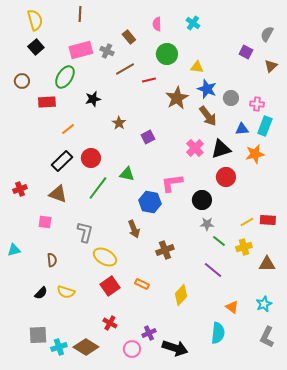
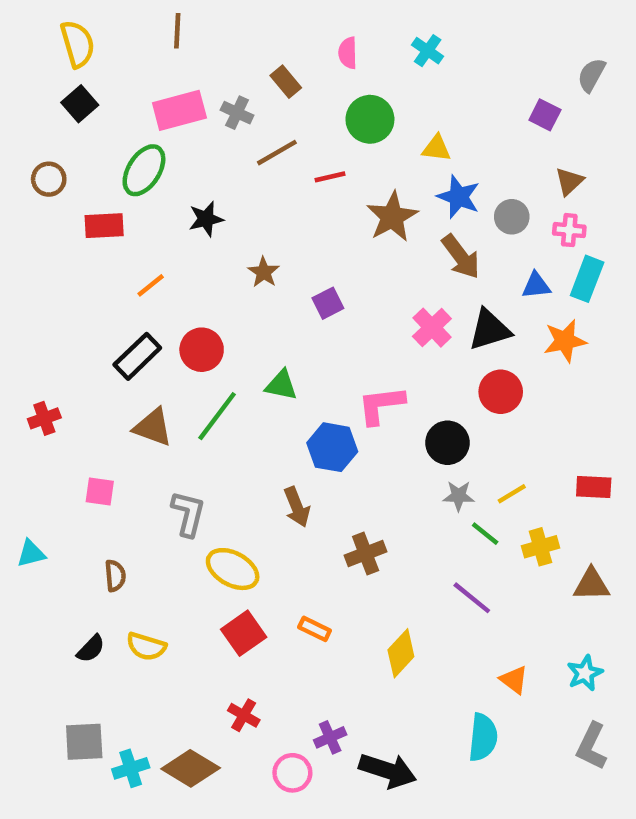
brown triangle: (271, 66) -> (569, 181), moved
brown triangle: (58, 194) -> (153, 427), moved
yellow line: (247, 222) -> (512, 494), moved

